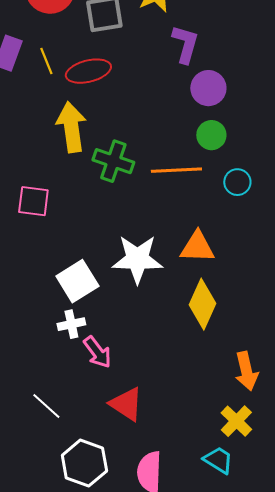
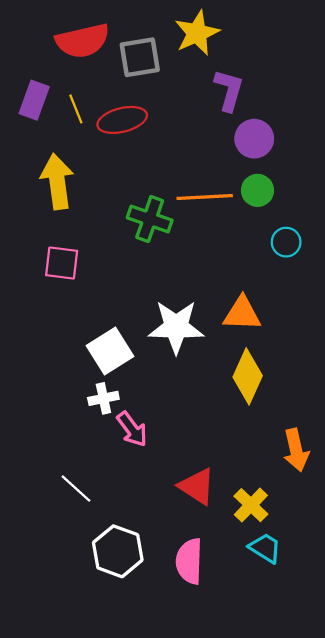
yellow arrow: (71, 127) -> (57, 182), moved
orange line: (176, 170) -> (205, 197), moved
red triangle: (126, 404) -> (197, 486), moved
yellow cross: (236, 421) -> (251, 505), moved

